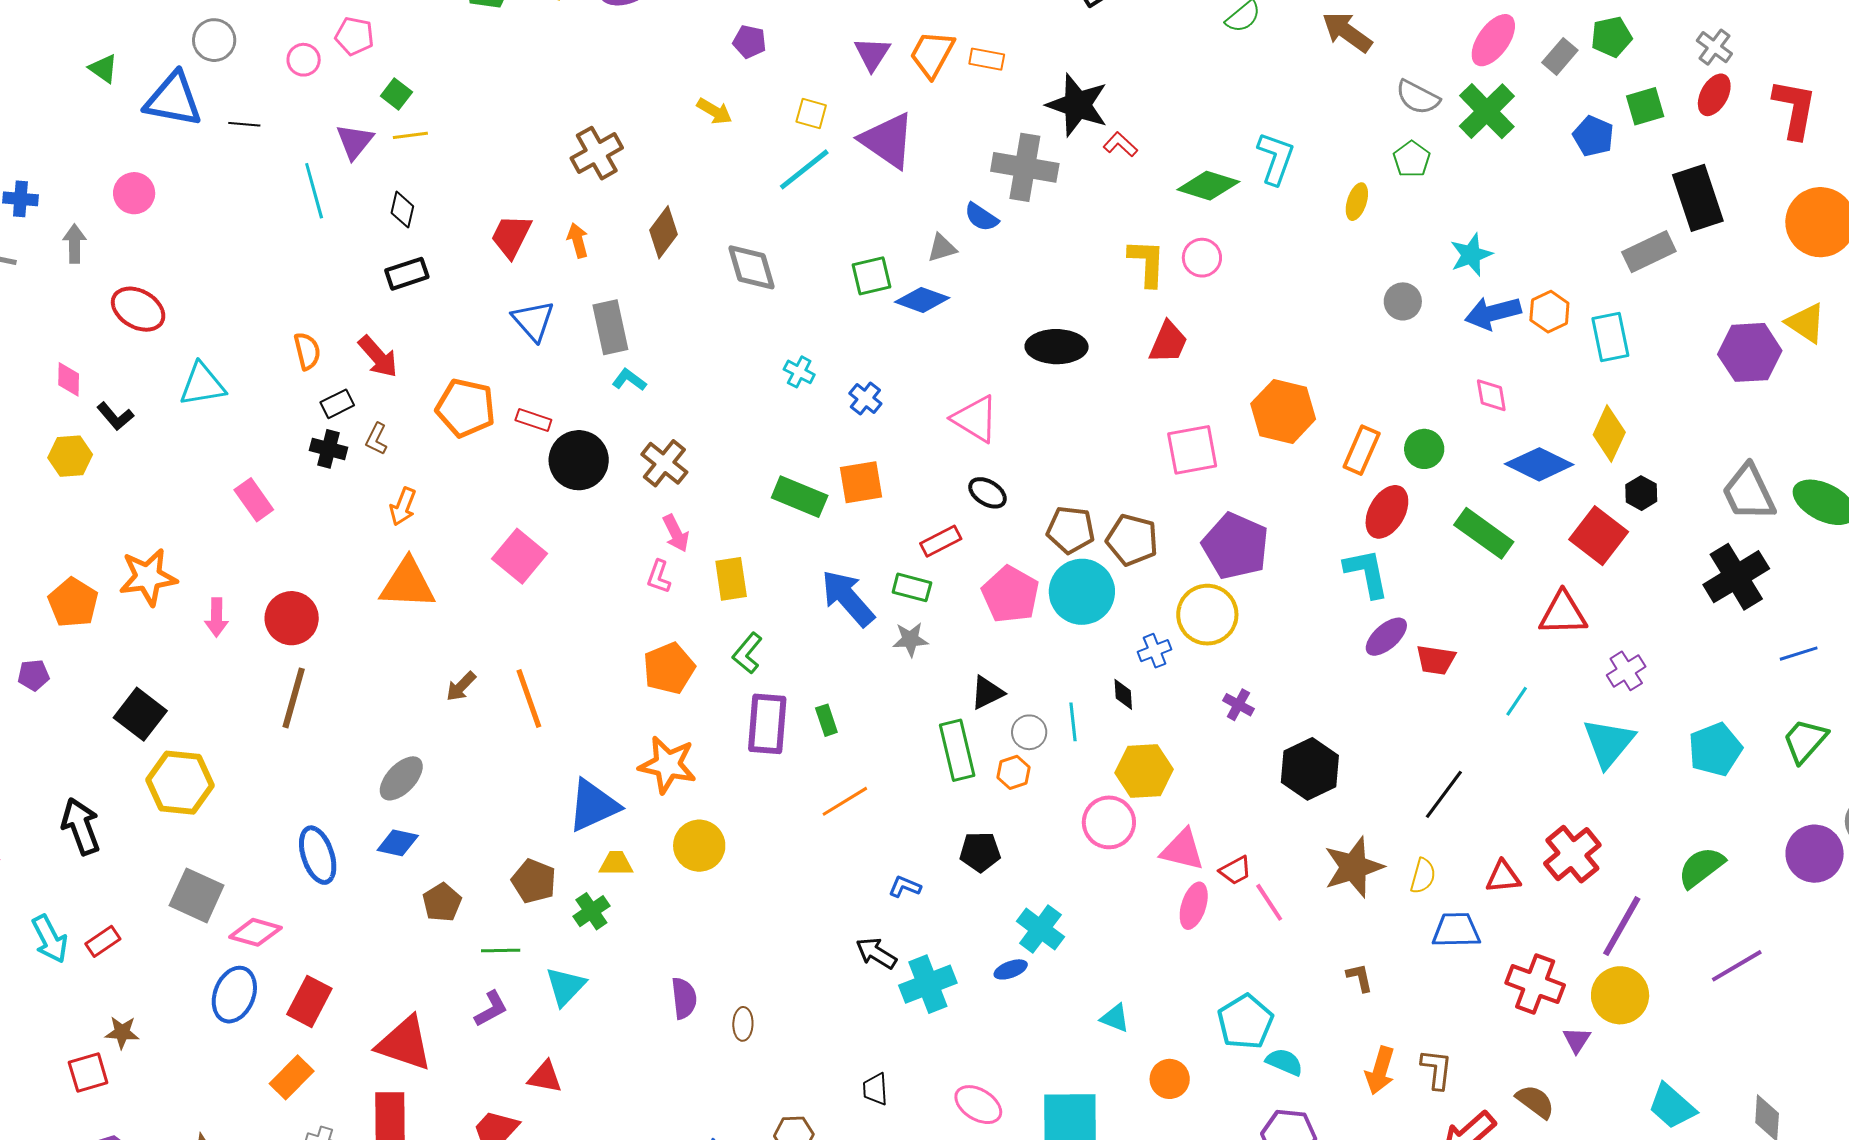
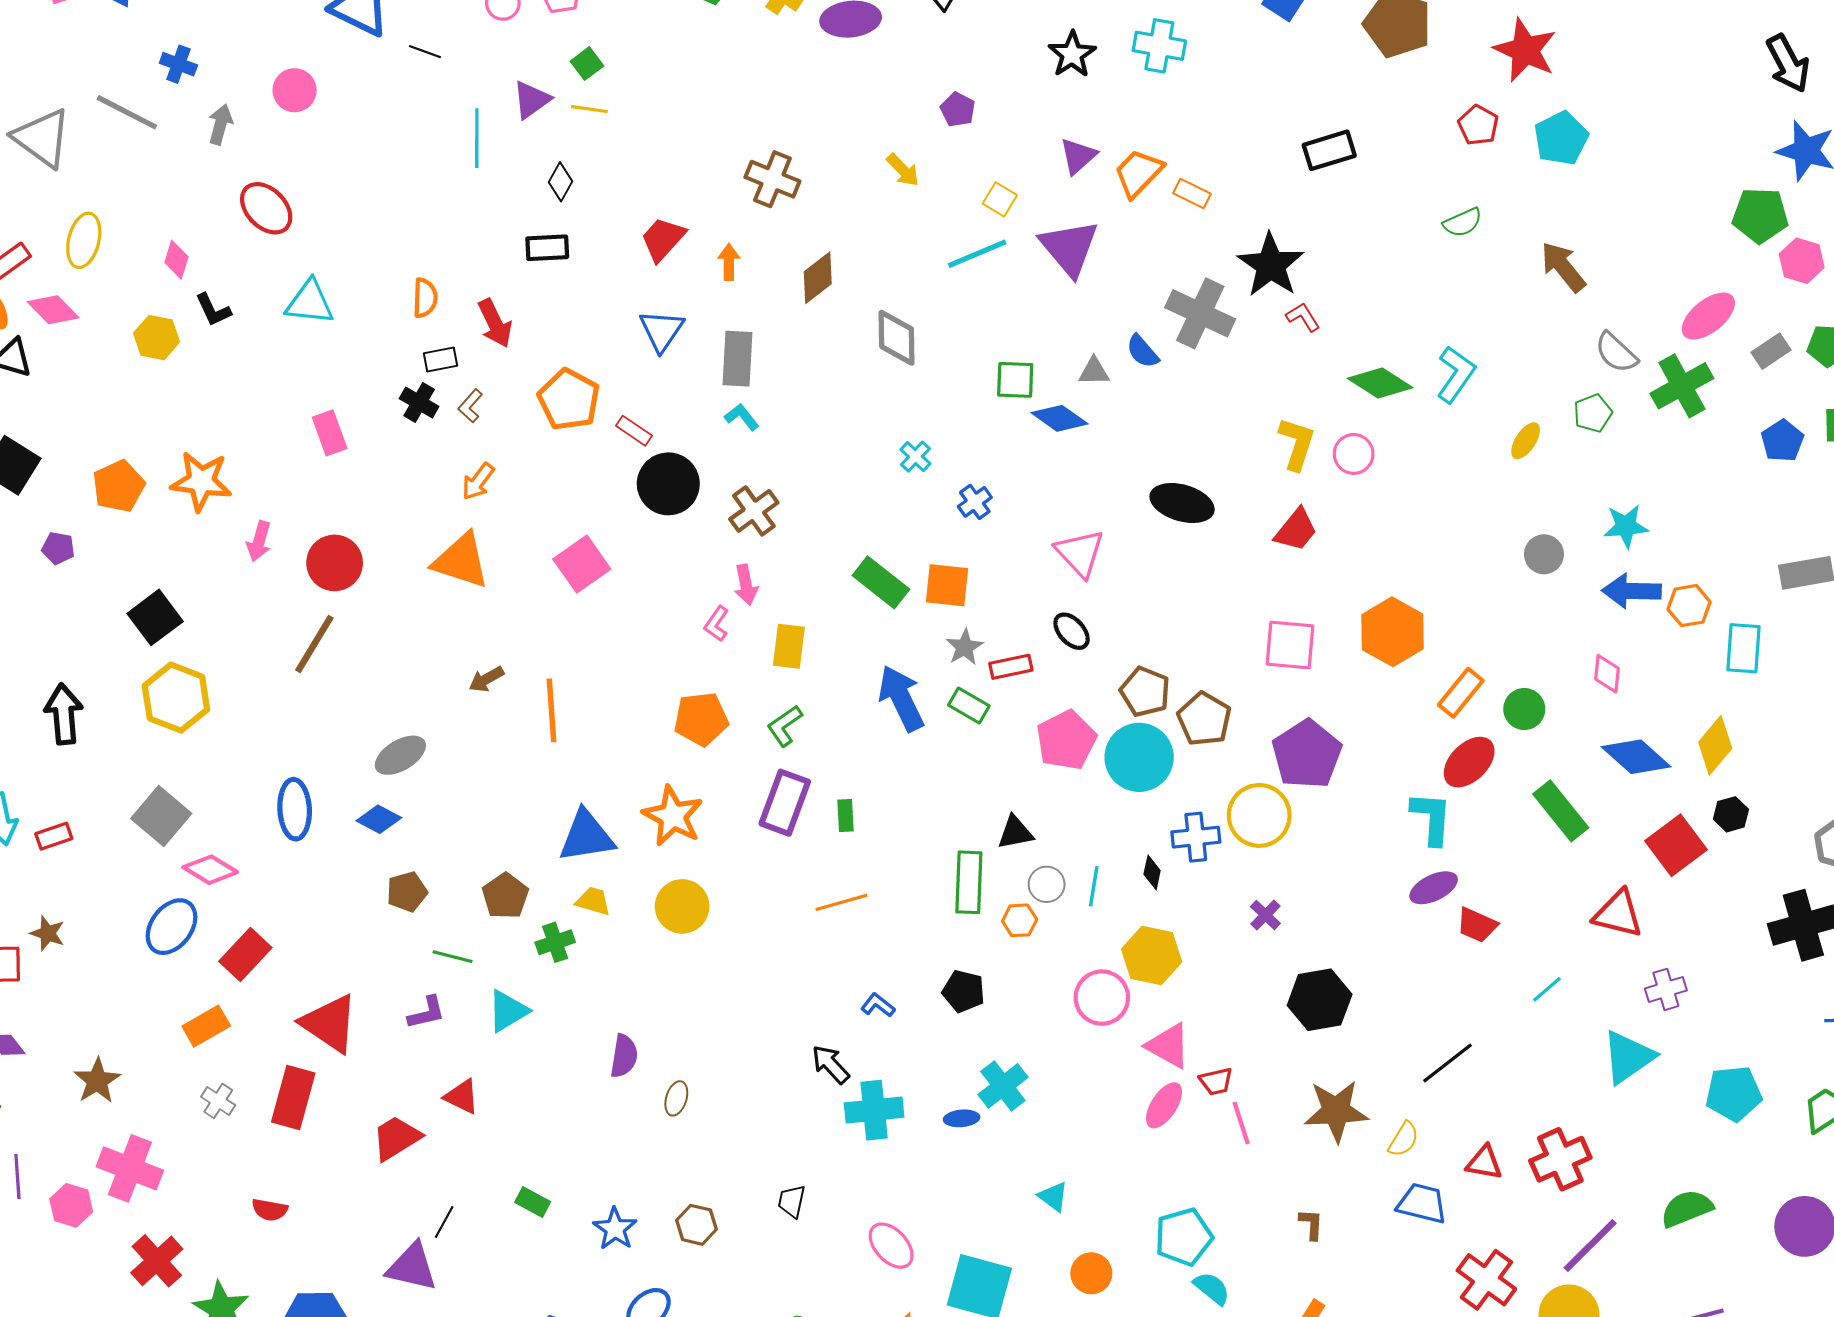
brown cross: (597, 153) -> (772, 179), turned 36
gray star: (910, 639) -> (965, 647), moved, turned 30
blue cross: (1155, 651) -> (1196, 837), size x1.4

